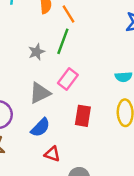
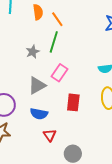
blue semicircle: (40, 127) -> (39, 114), turned 60
red triangle: (52, 154) -> (50, 135), turned 40

